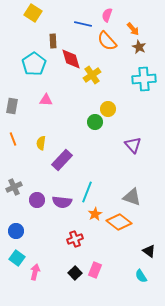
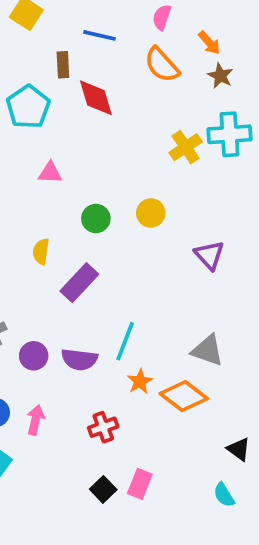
blue line: (83, 24) -> (100, 35), moved
yellow cross: (92, 75) -> (186, 147), moved
yellow circle: (108, 109) -> (151, 213), moved
green circle: (95, 122) -> (96, 219), moved
pink arrow: (35, 272) -> (35, 420), moved

